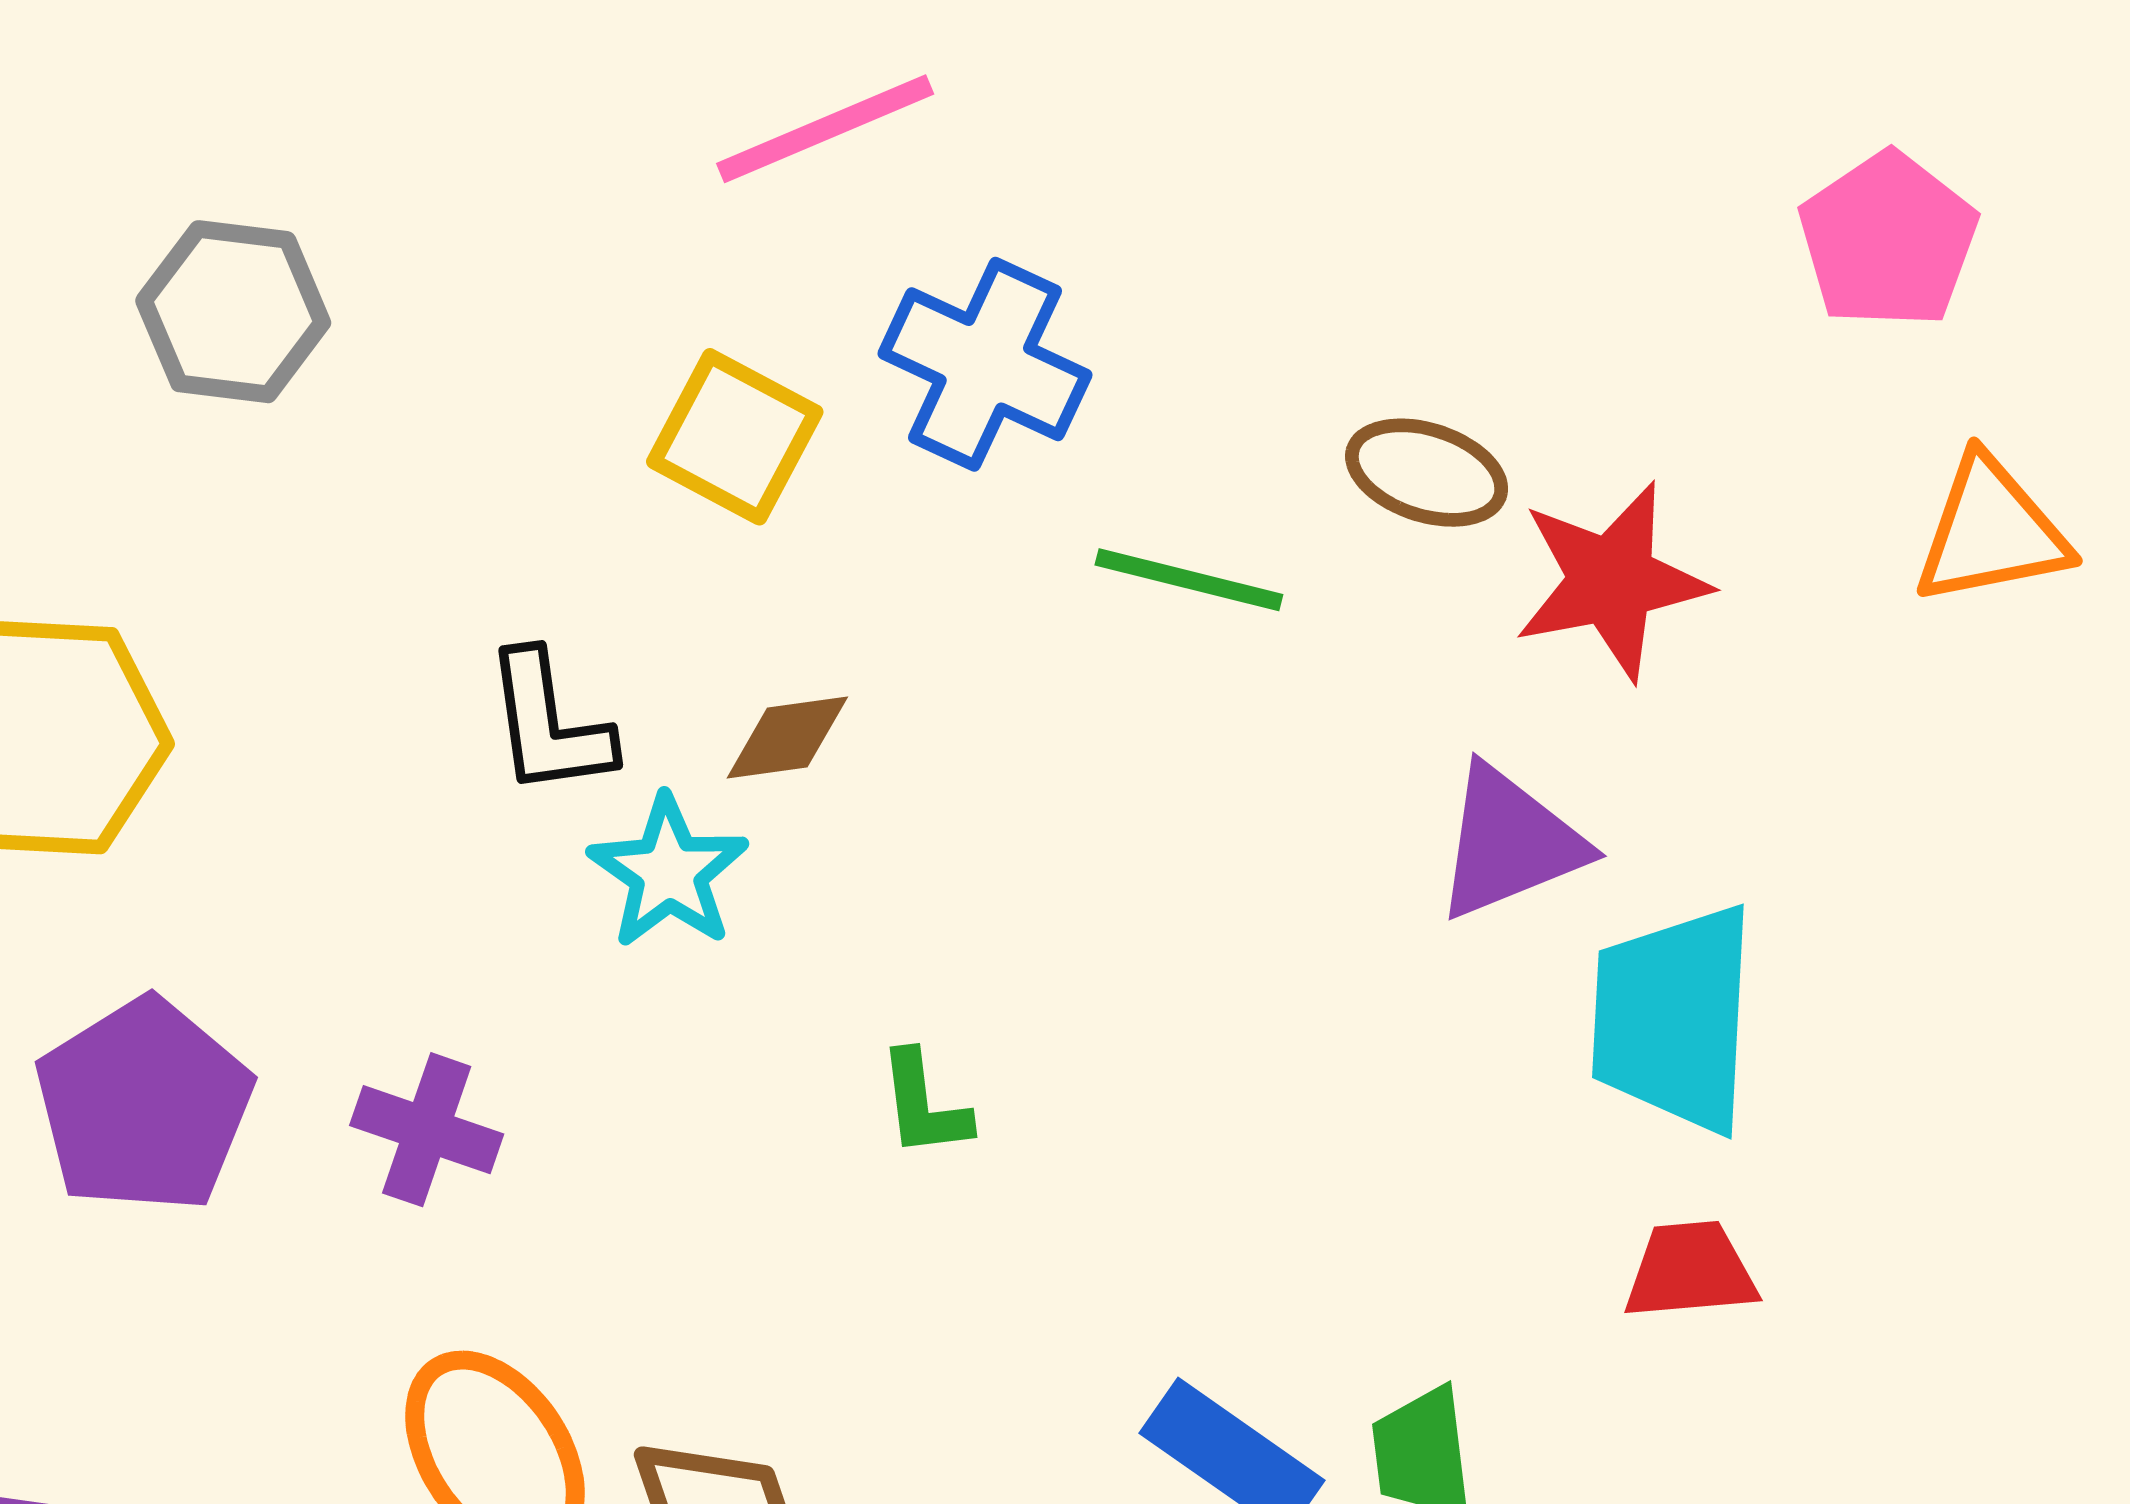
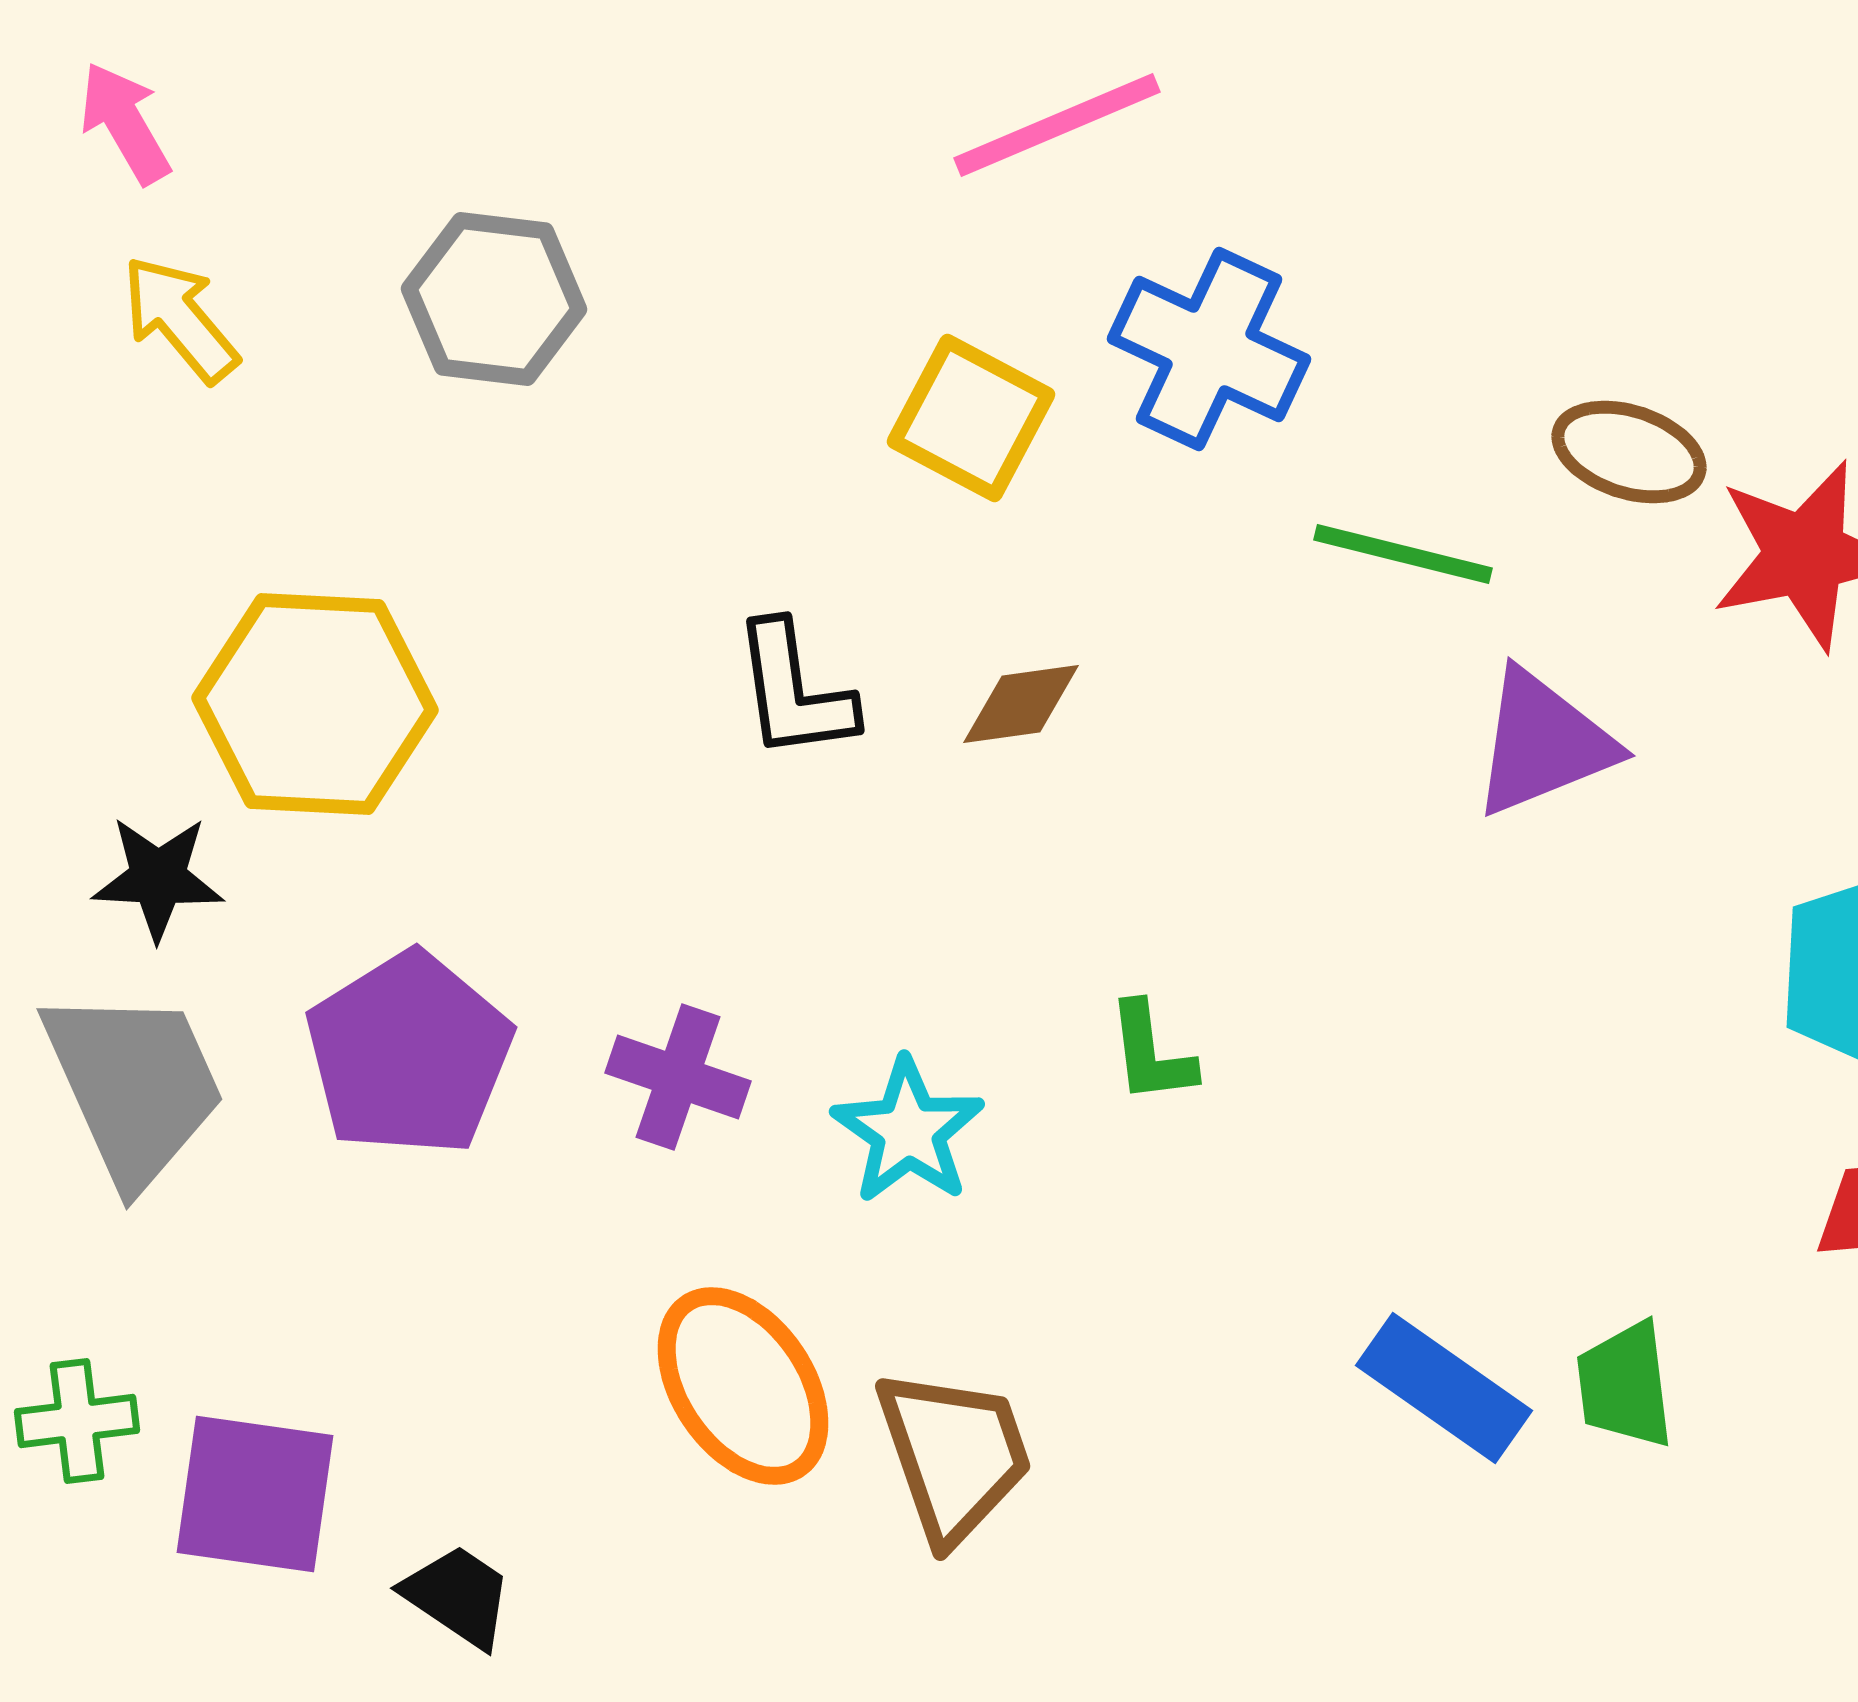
purple triangle: (1510, 843) -> (1543, 743), moved
cyan star: (668, 872) -> (908, 1131), moved

